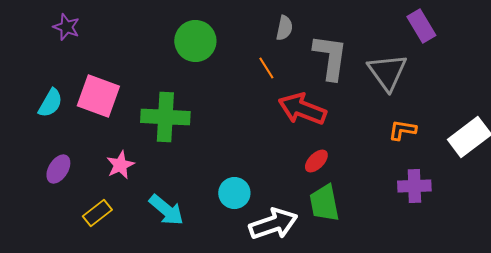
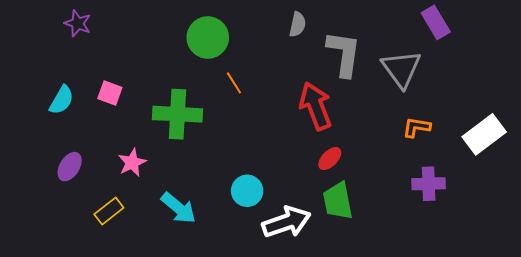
orange line: (266, 68) -> (234, 83), moved
pink square: (98, 96) -> (110, 93), size x0.6
red arrow: (302, 109) -> (316, 106), turned 48

